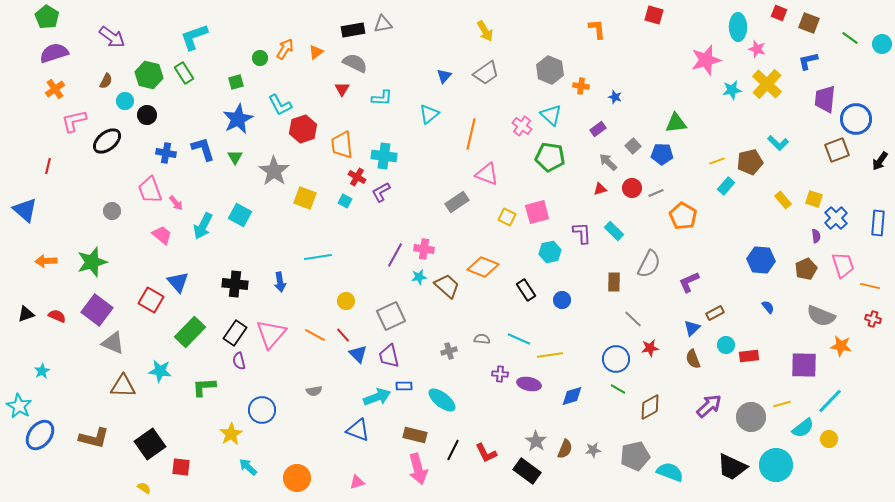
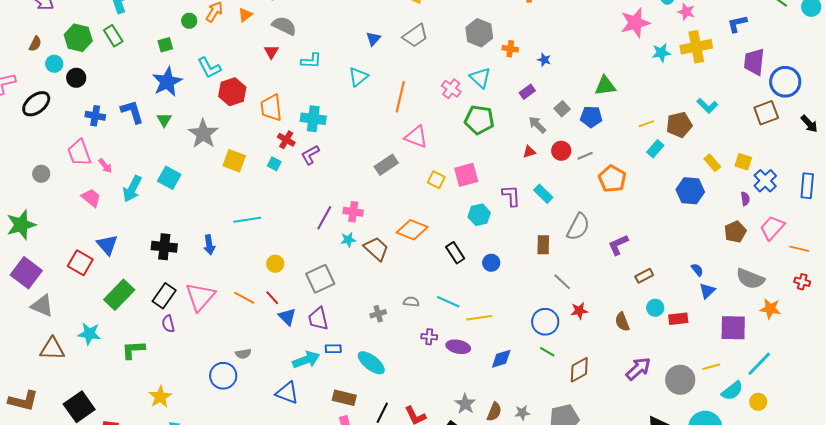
yellow cross: (767, 84) -> (696, 47), turned 36
black arrow: (880, 161) -> (809, 124), turned -78
blue hexagon: (761, 260) -> (690, 191), moved
pink trapezoid: (843, 265) -> (772, 228), turned -120
blue triangle: (692, 328) -> (707, 291), moved
blue circle: (262, 410) -> (223, 376), moved

